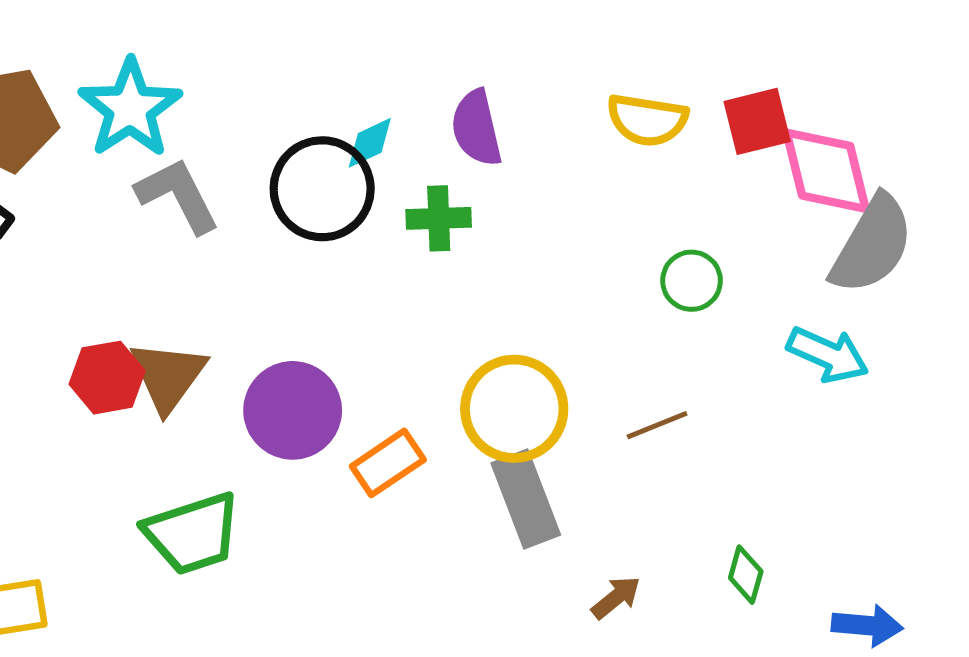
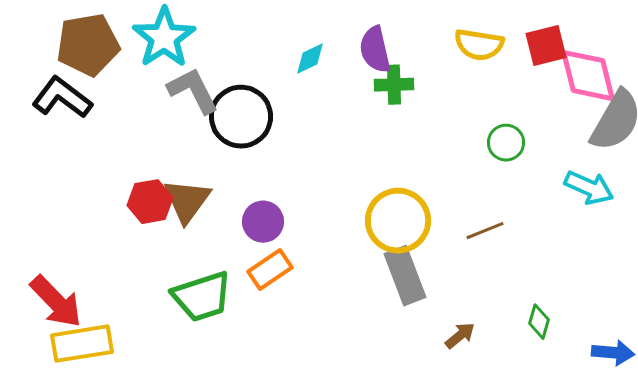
black circle: (322, 189) -> (241, 117), moved
green cross: (439, 218) -> (394, 85), moved
purple circle: (293, 410) -> (263, 222), size x0.7
orange rectangle: (388, 463) -> (270, 270), moved

